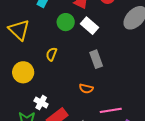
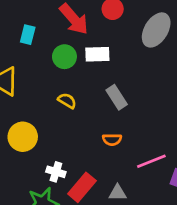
white rectangle: (89, 26) -> (97, 54), turned -30
yellow semicircle: (51, 54) -> (67, 101), moved, turned 112

